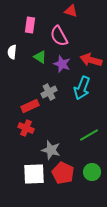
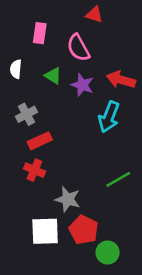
gray cross: (49, 92) -> (26, 114), moved
green circle: (92, 172) -> (108, 252), moved

